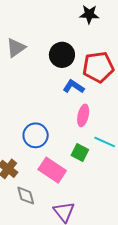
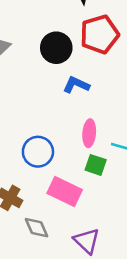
red pentagon: (98, 67) -> (99, 34), moved
pink ellipse: (83, 115) -> (89, 133), moved

